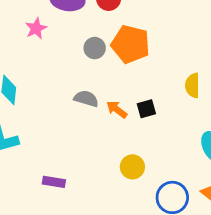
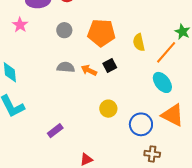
orange pentagon: (130, 44) -> (101, 33), moved
purple rectangle: (54, 182) -> (55, 131), turned -35

